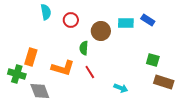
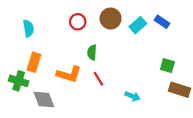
cyan semicircle: (46, 12) -> (28, 28), moved
cyan rectangle: (126, 23) -> (138, 25), turned -42
brown circle: (101, 31) -> (111, 19), moved

